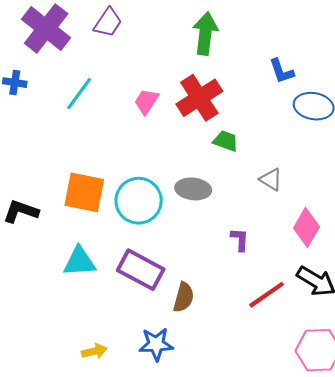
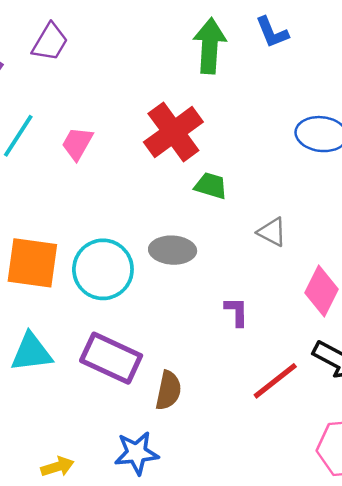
green arrow: (205, 34) -> (210, 46), moved
blue L-shape: (282, 71) -> (272, 32), moved
pink trapezoid: (146, 101) -> (77, 143), moved

